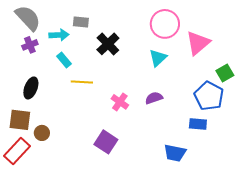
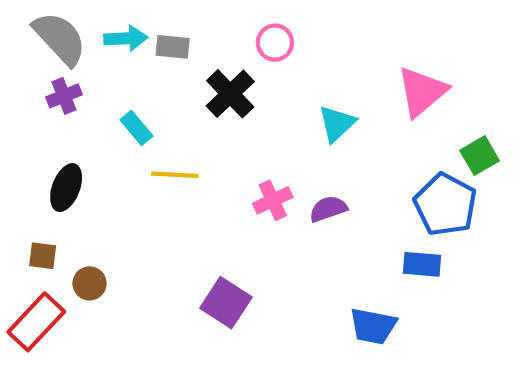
pink circle: (165, 24) -> (275, 43), moved, size x0.6
cyan arrow: (59, 35) -> (126, 38), moved
pink cross: (120, 102) -> (273, 200), moved, turned 30
brown square: (20, 120) -> (43, 256), size x0.6

